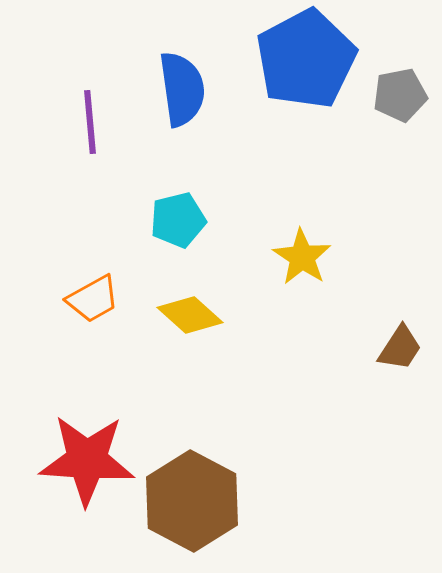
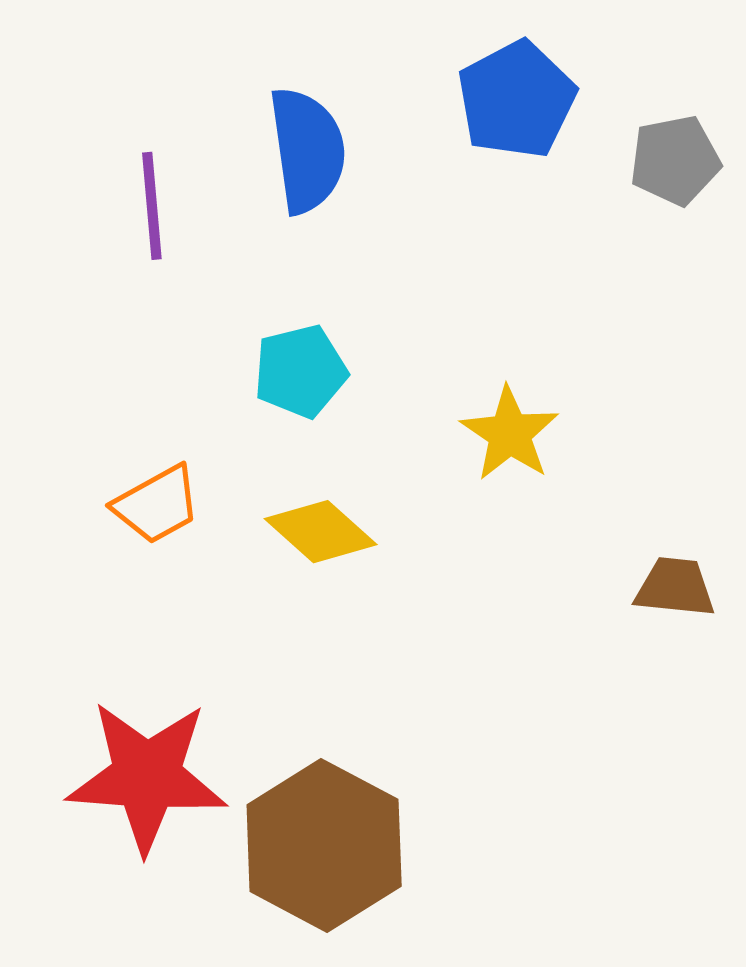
blue pentagon: (306, 59) -> (516, 100), size x0.7
brown trapezoid: (400, 348) -> (675, 587), turned -117

